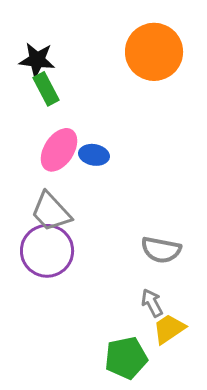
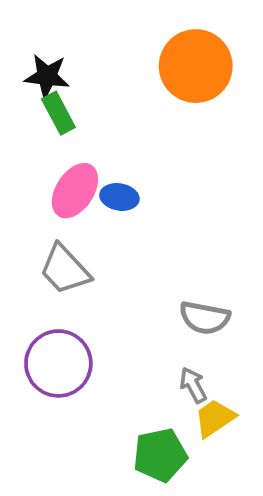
purple circle: (47, 251) -> (58, 363), moved

